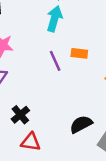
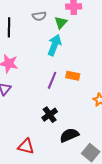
purple line: (55, 61) -> (52, 80), turned 42
black cross: (20, 115) -> (50, 115), moved

